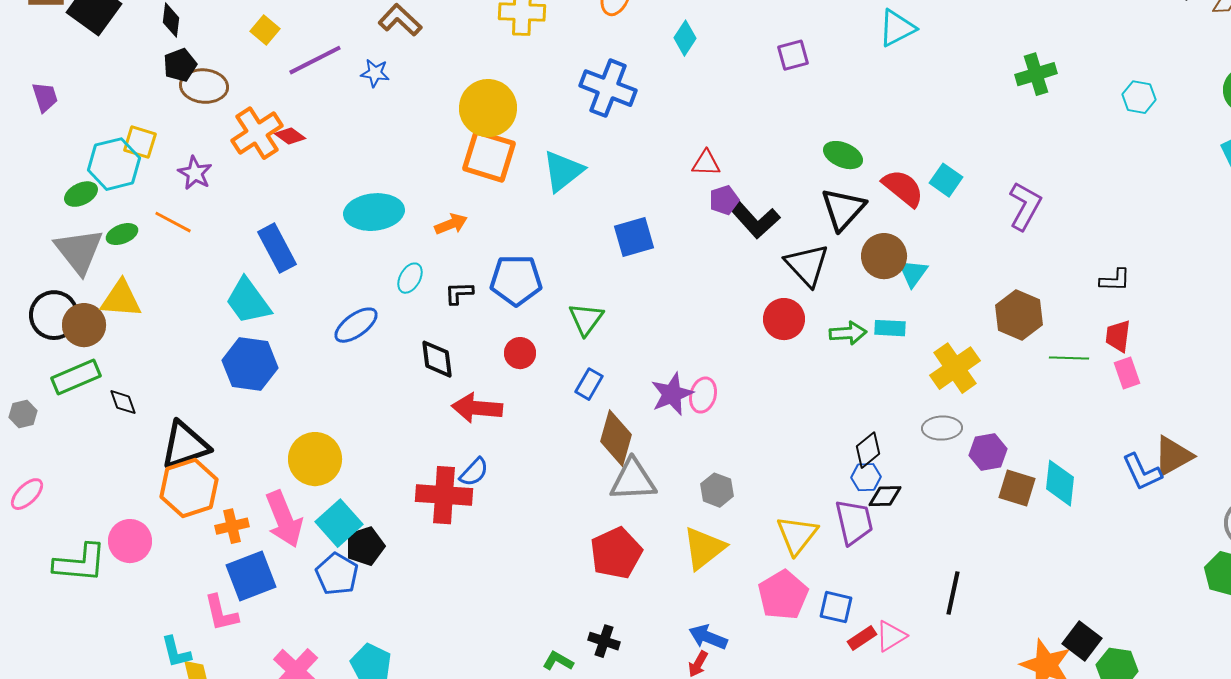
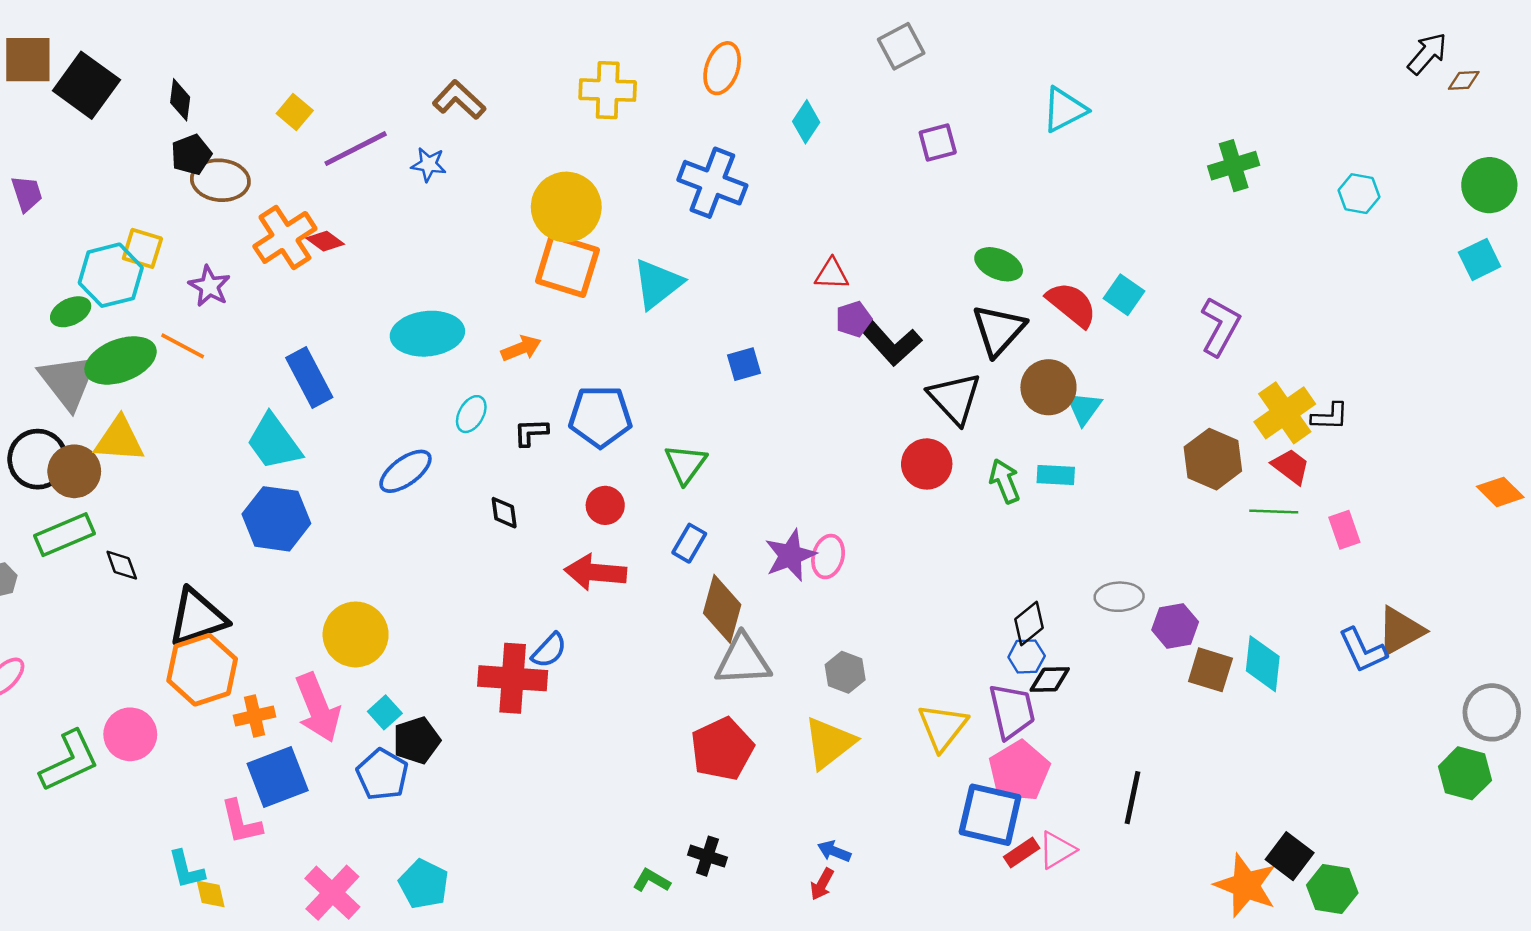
green ellipse: (122, 234) -> (121, 360), size x1.8
blue square: (634, 237) -> (744, 364), size x0.7
green arrow: (848, 333) -> (1005, 481), turned -108
red trapezoid: (1118, 336) -> (1291, 466), moved, turned 120
black diamond: (437, 359) -> (504, 513), size x0.7
yellow cross: (955, 368) -> (1285, 413), moved
red arrow: (477, 408) -> (595, 572), moved
cyan square: (339, 523) -> (385, 712), size x0.6
green L-shape: (80, 563) -> (69, 761), turned -30
pink pentagon: (783, 595) -> (1019, 771), moved
blue square: (836, 607) -> (990, 815), size x1.6
blue arrow: (708, 637) -> (834, 851), size x0.7

